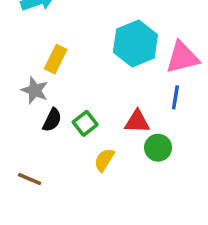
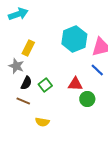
blue line: (175, 97) -> (97, 70), turned -56
yellow semicircle: (104, 160) -> (42, 122), moved, turned -112
brown line: (30, 179) -> (23, 101), moved

